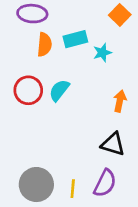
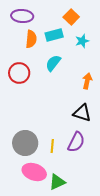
orange square: (120, 15) -> (71, 17), moved
cyan star: (102, 53) -> (82, 41), moved
cyan semicircle: (59, 90) -> (53, 63), moved

